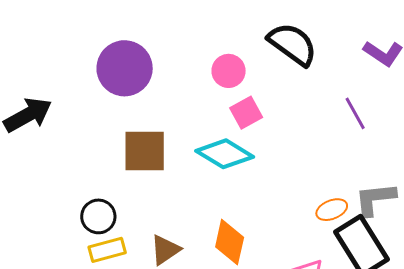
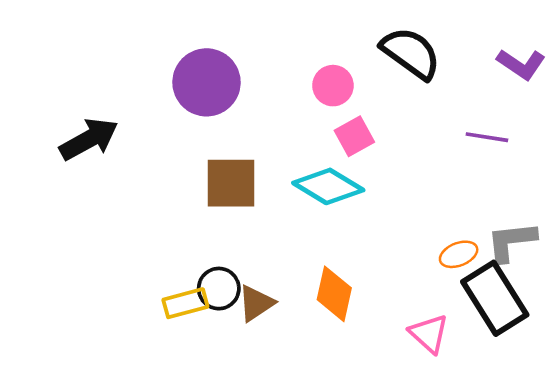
purple line: (355, 113) -> (487, 137), turned -52
black circle: (98, 216) -> (219, 289), moved

